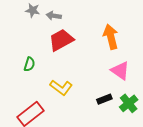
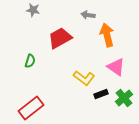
gray arrow: (54, 16) -> (88, 15), moved
yellow L-shape: (61, 87) -> (84, 78), moved

